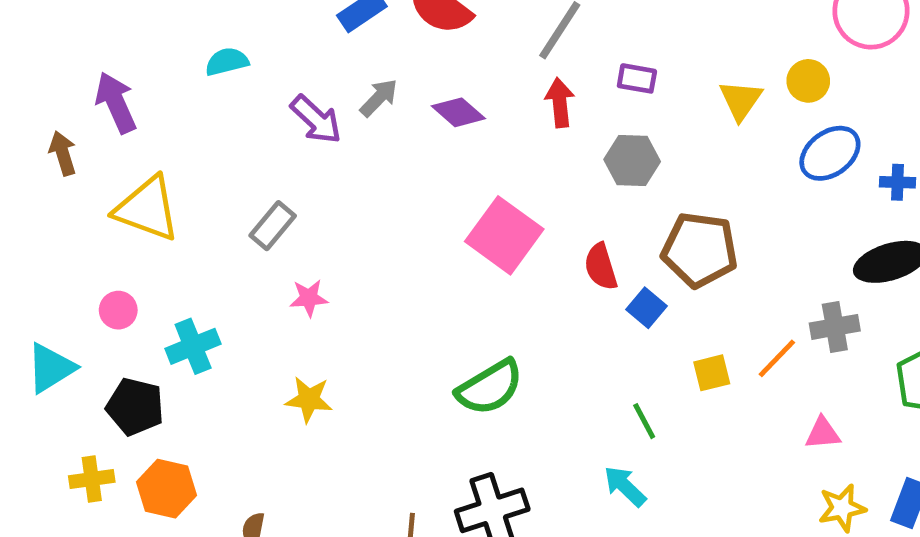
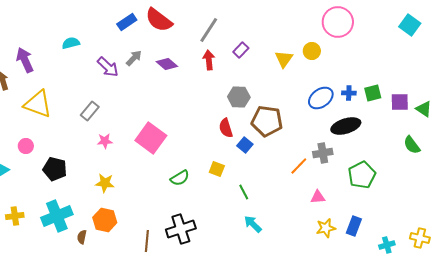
purple rectangle: (637, 78) -> (241, 50), turned -56
blue ellipse: (830, 153) -> (321, 98), moved
gray hexagon: (632, 161) -> (239, 97), moved
pink square: (504, 235) -> (151, 138), moved
cyan cross: (193, 346) -> (57, 216), moved, size x1.4
yellow square: (712, 373) -> (217, 169), moved, turned 35
green semicircle: (490, 387) -> (180, 178), size x0.7
black pentagon: (135, 407) -> (55, 169), moved
cyan arrow: (625, 486) -> (253, 224), moved
orange hexagon: (166, 489) -> (105, 220), moved

